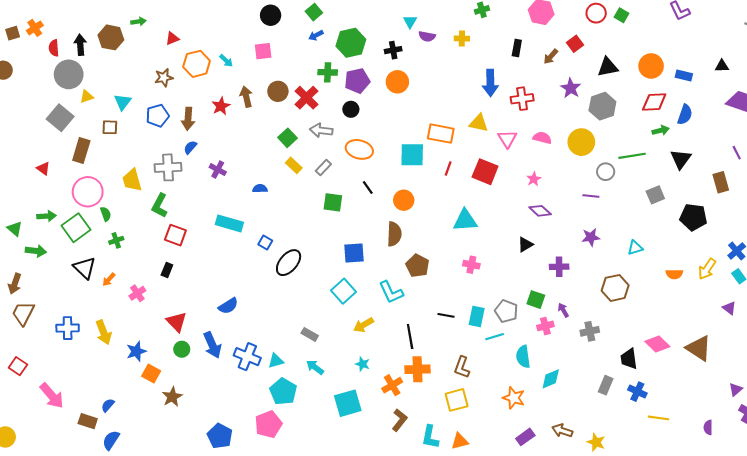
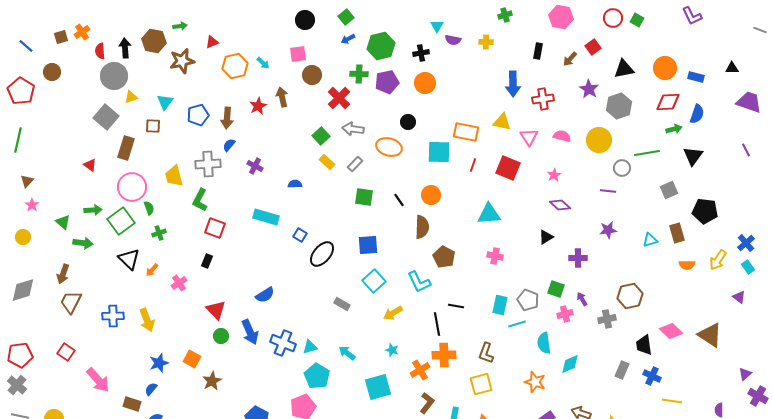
brown star: (164, 78) -> (182, 61), moved, size x1.4
brown circle: (278, 91) -> (312, 75), moved
black circle: (351, 109) -> (408, 122), moved
brown rectangle: (721, 182) -> (677, 233), moved
black line: (368, 188) -> (399, 200), moved
blue square: (354, 253) -> (368, 245), moved
brown hexagon: (615, 288) -> (630, 296), moved
black line: (446, 315) -> (456, 306), moved
gray rectangle: (310, 334) -> (342, 304), moved
blue star: (136, 351) -> (159, 363), moved

